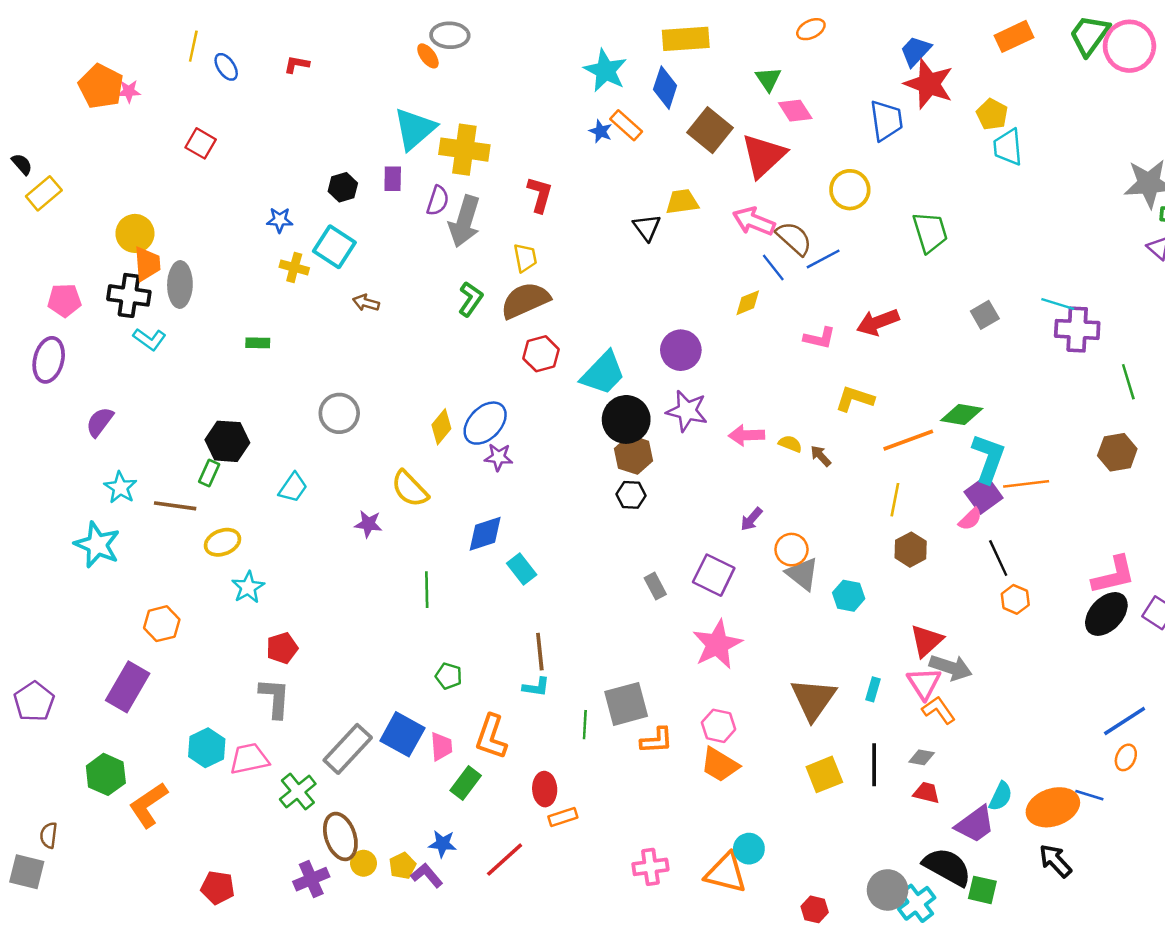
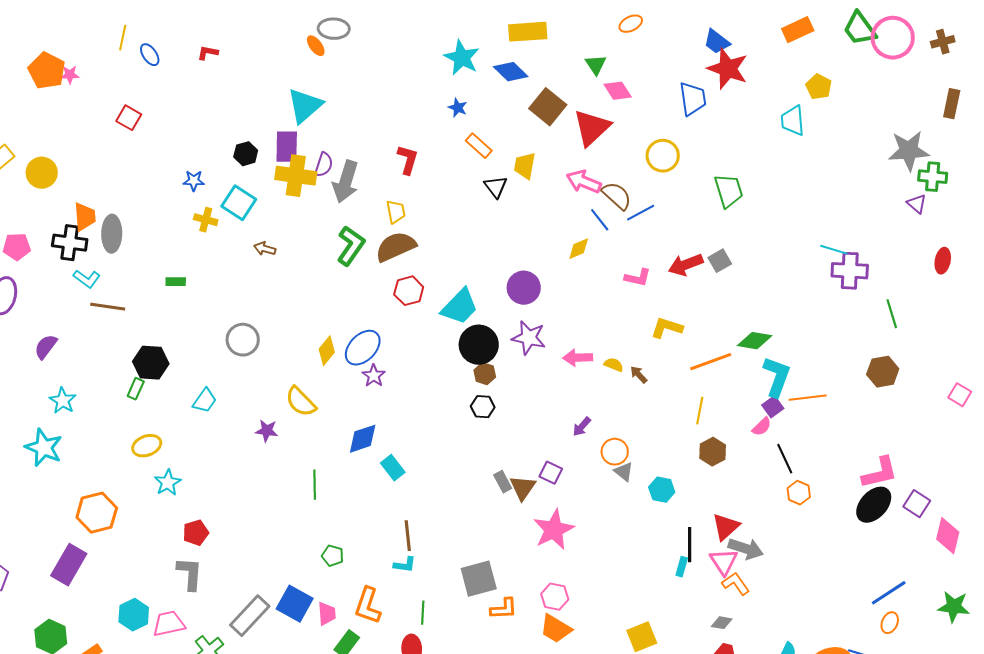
green trapezoid: (1089, 35) -> (860, 29), turned -72
blue trapezoid: (915, 51) -> (717, 42), turned -96
blue diamond: (665, 88) -> (511, 72), turned -64
yellow pentagon: (992, 114) -> (819, 87), moved
orange rectangle: (626, 125) -> (479, 146), moved
yellow cross: (464, 150) -> (296, 176), moved
purple rectangle: (393, 179) -> (287, 147), size x1.5
yellow trapezoid: (682, 202) -> (525, 166), turned -72
yellow circle: (135, 233) -> (42, 173), moved
green L-shape: (471, 299) -> (351, 246), size x1.4
gray square: (985, 315) -> (720, 261), moved
brown hexagon: (633, 455) -> (485, 374), size x0.7
purple star: (498, 457) -> (374, 376), turned 30
purple square: (984, 495) -> (773, 407), size x0.7
brown line: (175, 506) -> (108, 307), moved
gray triangle: (802, 574) -> (624, 472), size x0.7
purple square: (714, 575) -> (551, 473), size x0.7
orange hexagon: (162, 624) -> (97, 513), size x1.4
brown triangle: (813, 699) -> (523, 488), moved, size x0.7
green line: (585, 725) -> (423, 613), moved
black line: (874, 765) -> (690, 545), moved

